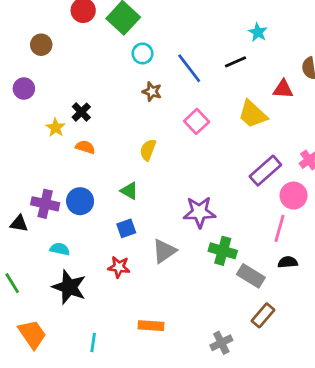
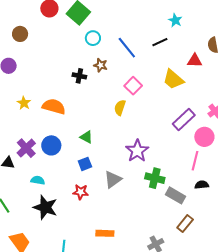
black cross: (81, 112) -> (79, 76), moved, turned -32
yellow star: (56, 128) -> (24, 103), moved
orange semicircle: (85, 147) -> (54, 106), size x1.6
yellow semicircle: (148, 150) -> (120, 108), moved
purple cross: (45, 204) -> (26, 148), turned 36
purple star: (199, 212) -> (137, 151), turned -30

